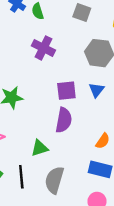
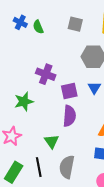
purple cross: (43, 48) -> (46, 74), moved
green triangle: (40, 148) -> (52, 141), turned -42

